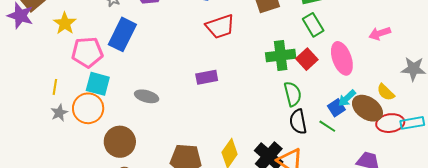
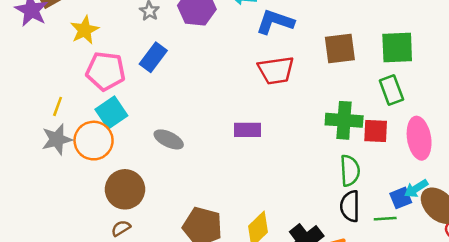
blue rectangle: (122, 34) -> (153, 57), size x0.7
red square: (307, 59) -> (376, 131), turned 35
cyan square: (98, 84) -> (111, 113), turned 30
gray star: (59, 113) -> (57, 139), size x1.4
green line: (327, 126) -> (385, 219), turned -48

